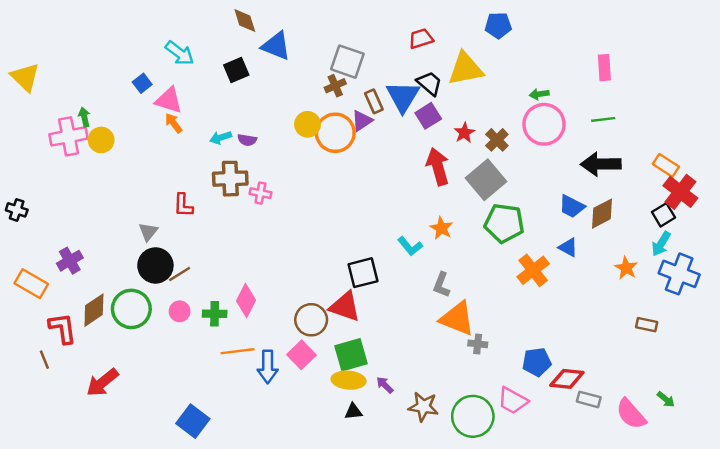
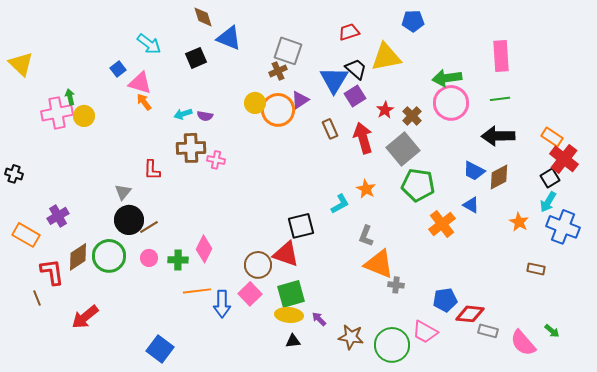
pink rectangle: (604, 68) -> (501, 56), size x1.4
green arrow: (539, 94) -> (447, 78), size x1.8
brown rectangle: (374, 101) -> (330, 129), moved
cyan L-shape: (410, 246) -> (340, 204), turned -80

